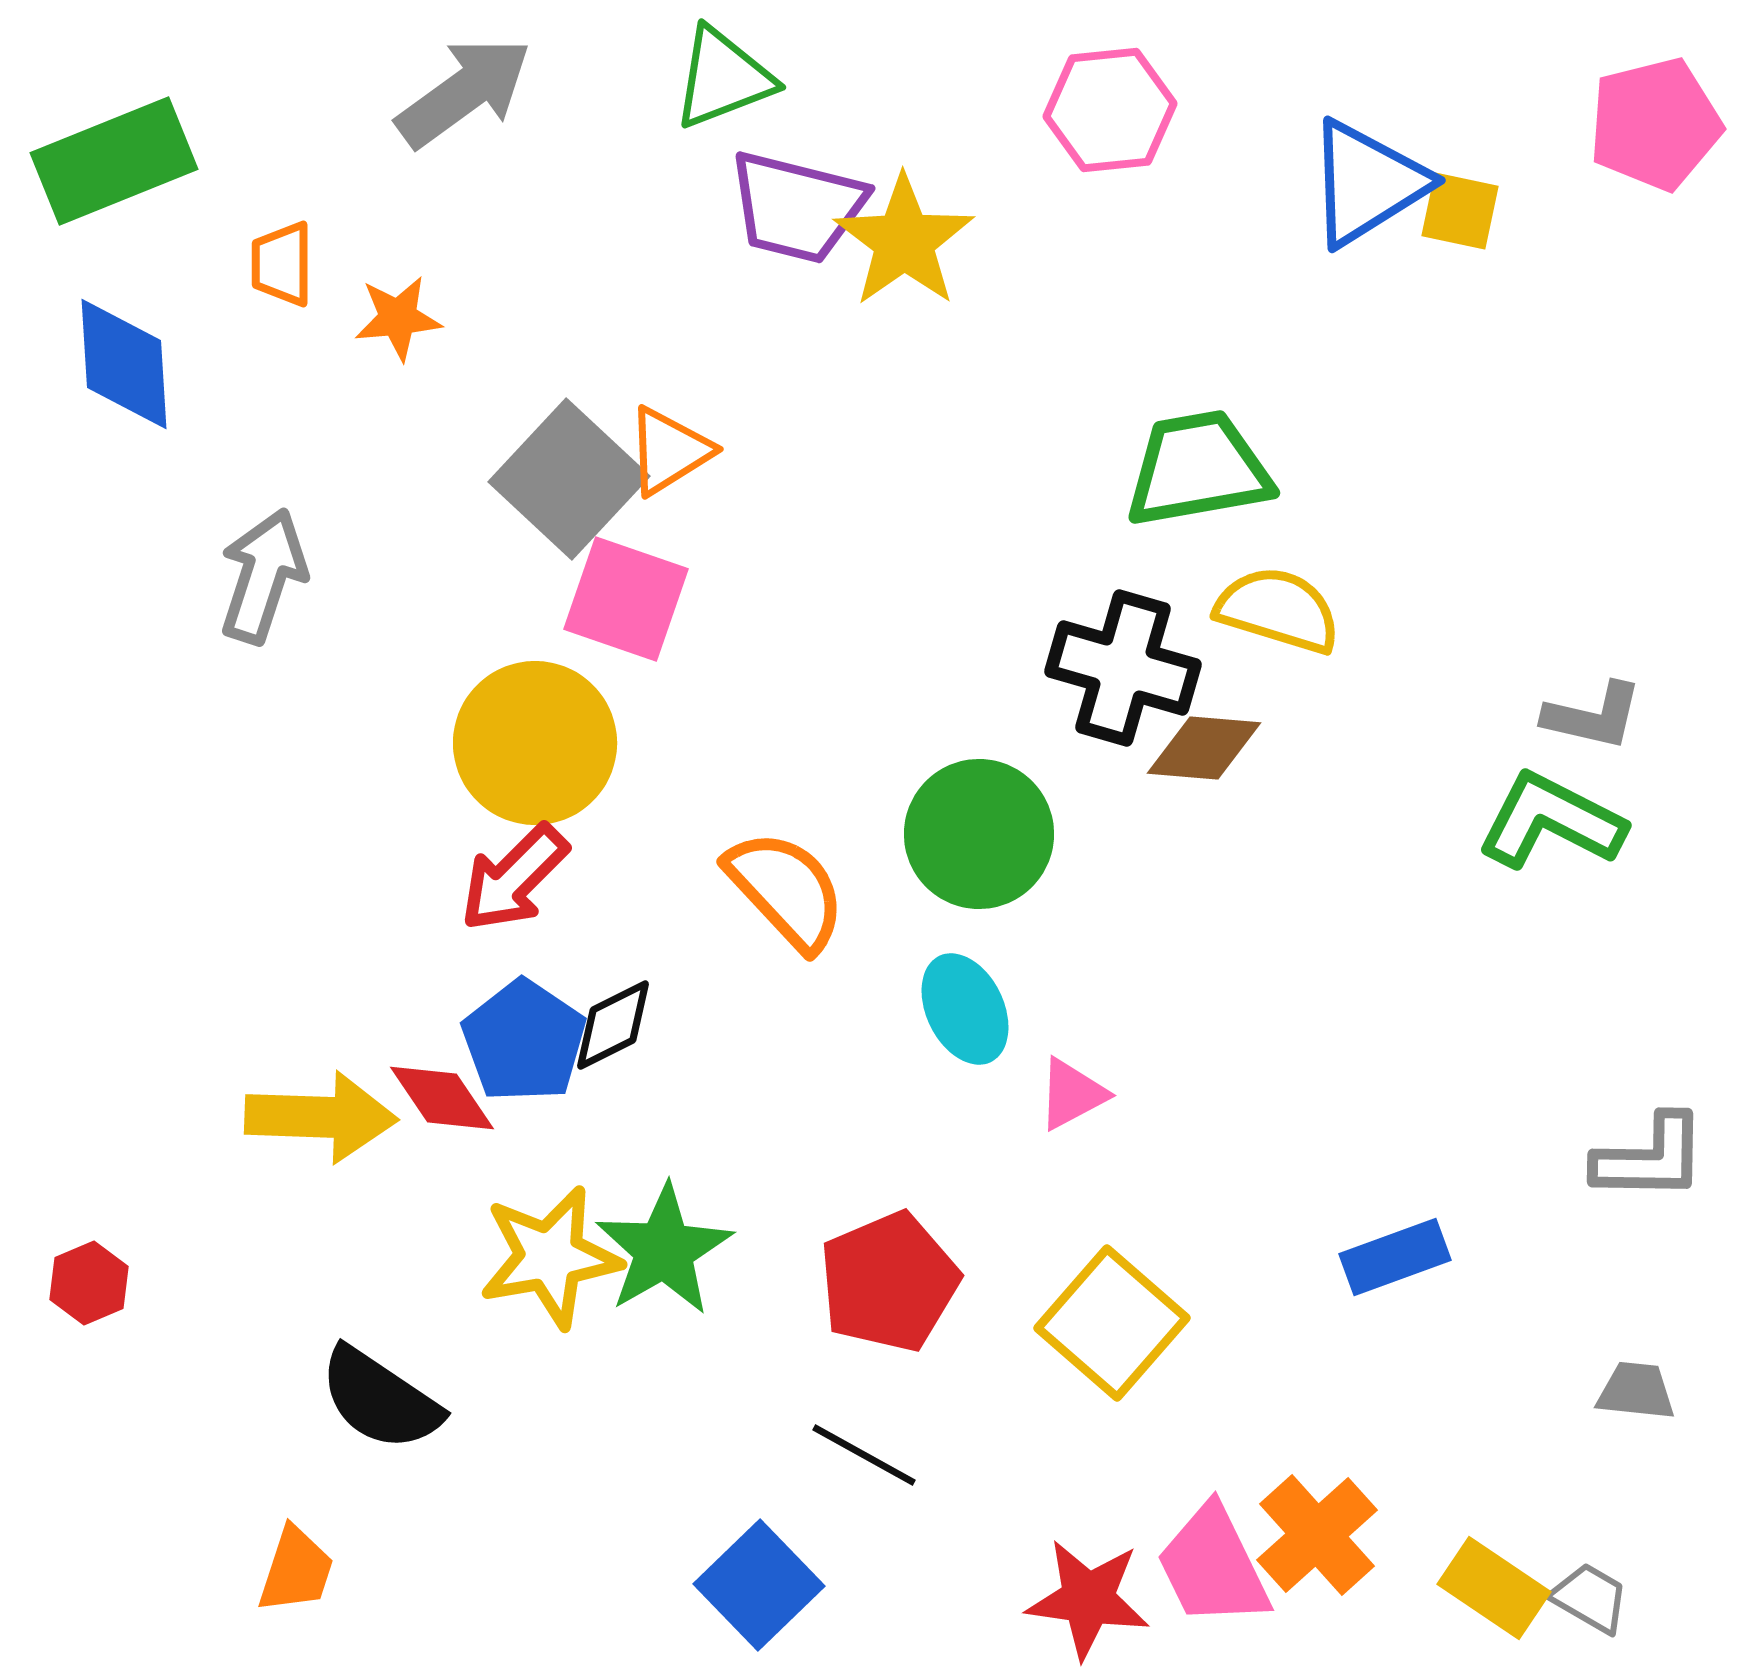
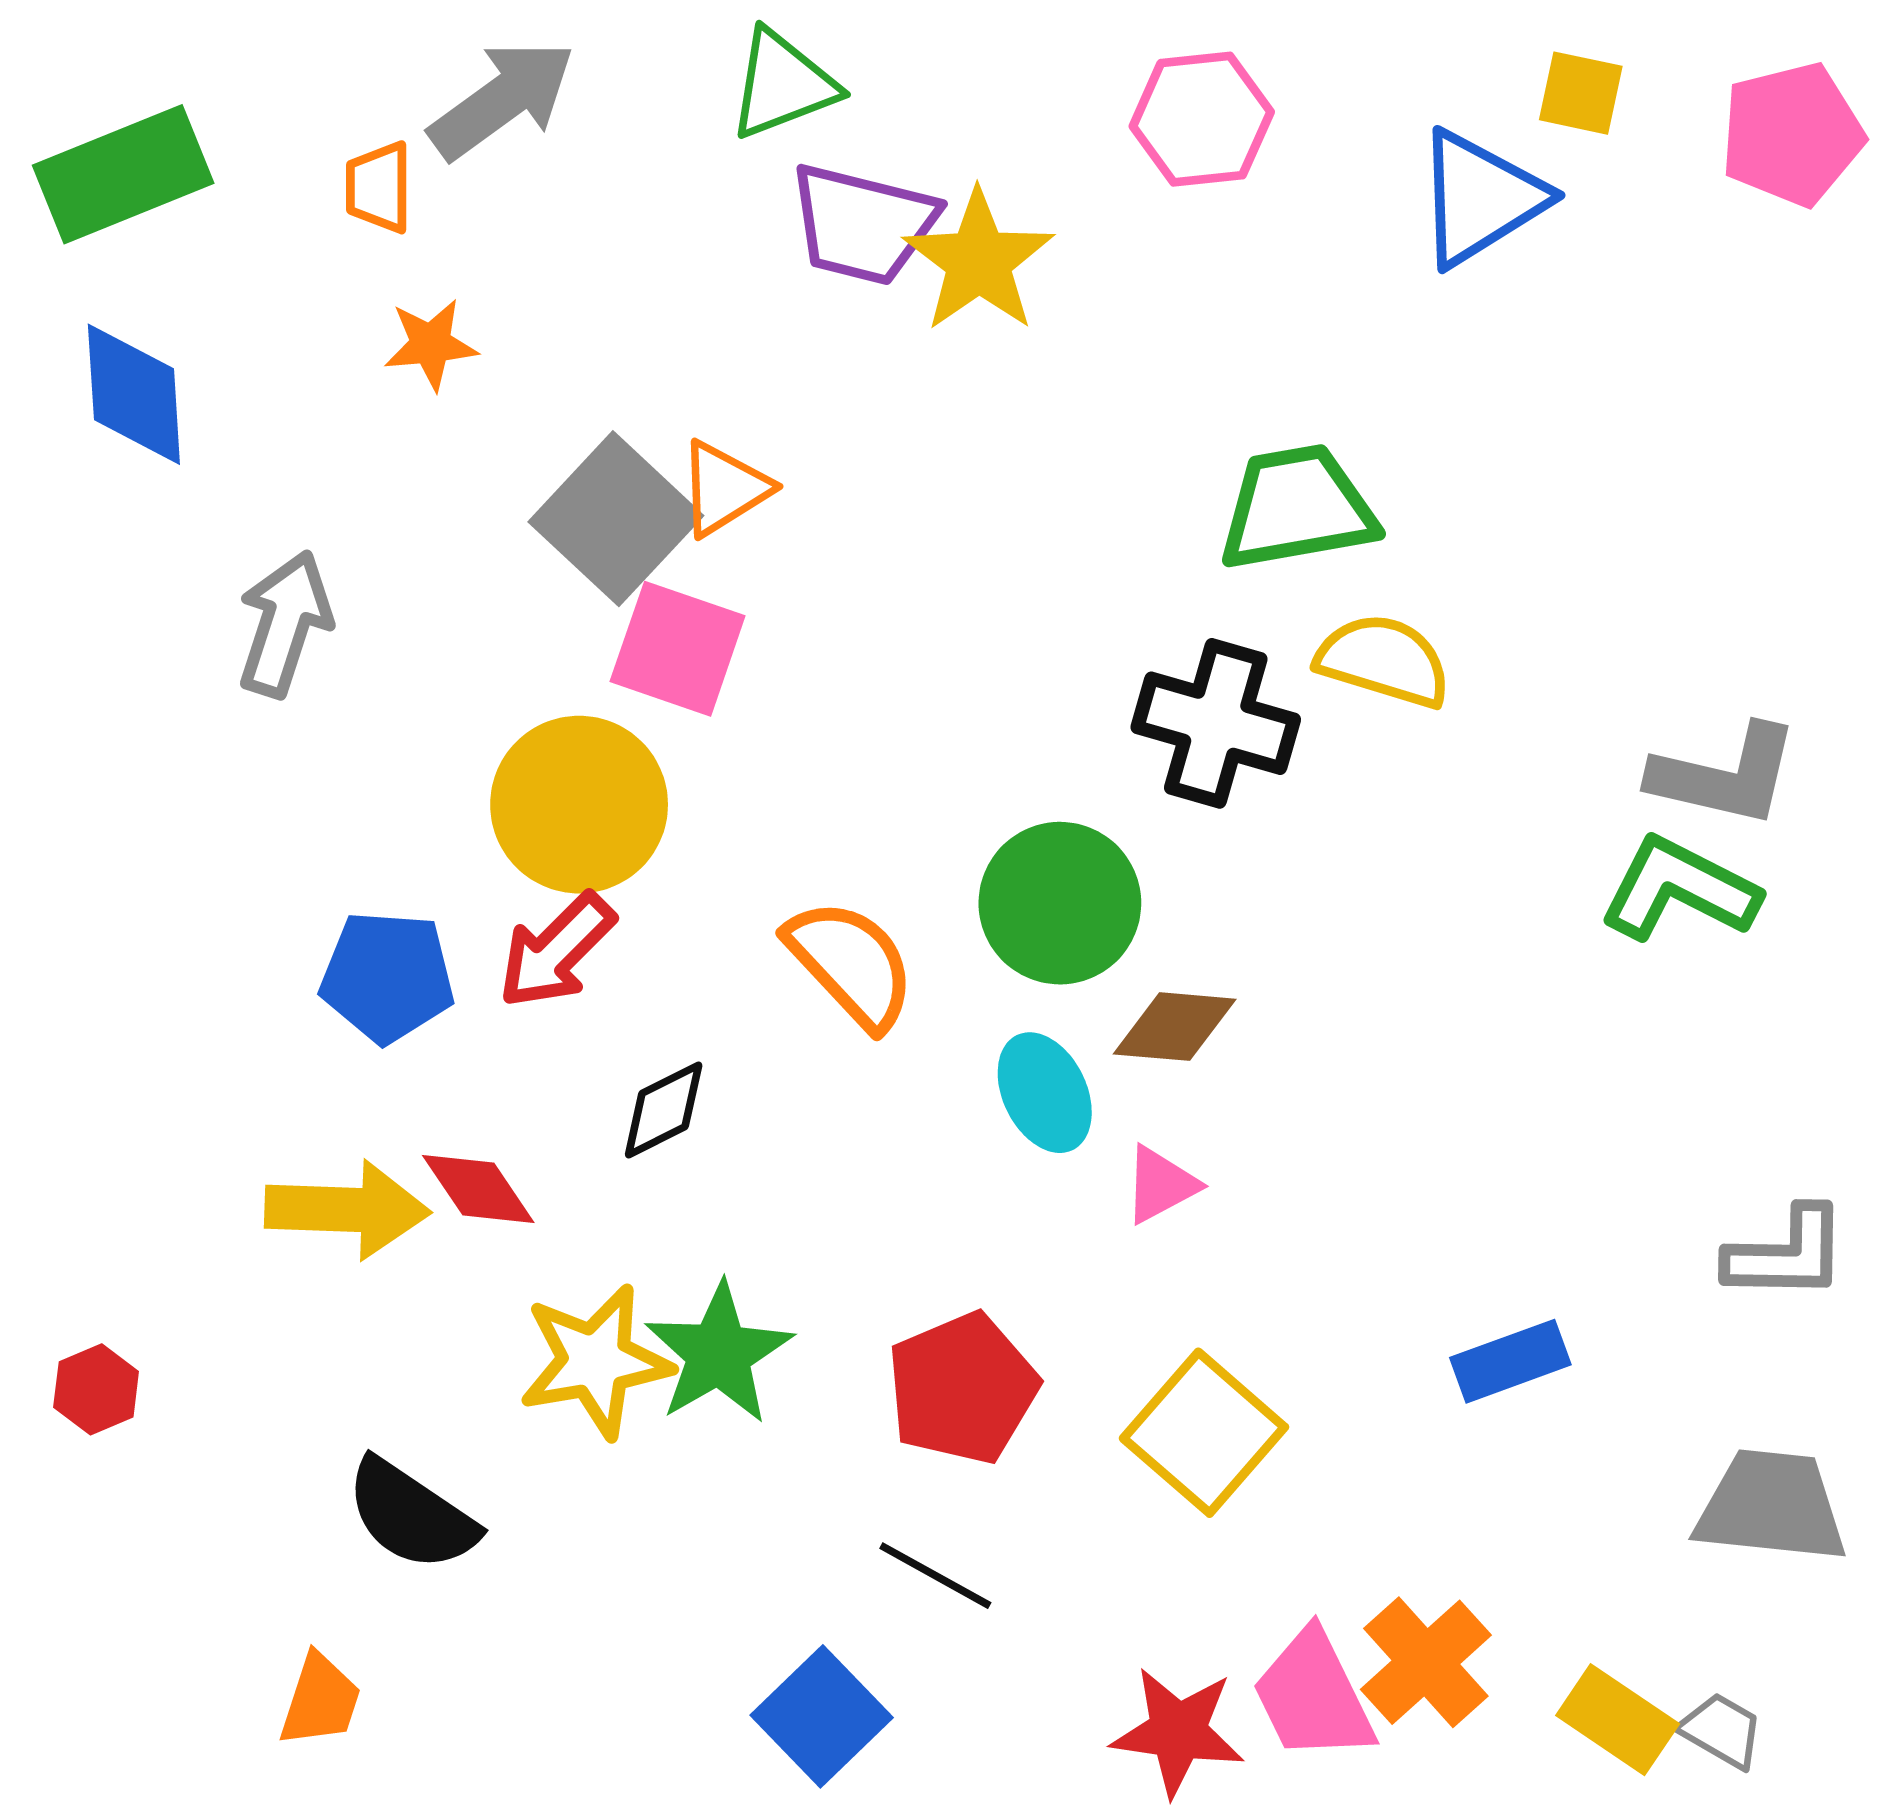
yellow square: (1460, 211) -> (1581, 93), moved
orange trapezoid: (282, 264) -> (379, 187), moved
gray L-shape: (1593, 716) -> (1725, 775), size x1.4
brown diamond: (1204, 748) -> (1175, 1027), moved
blue pentagon: (524, 1041) -> (387, 977), moved, turned -30
gray trapezoid: (1636, 1391) -> (1771, 1506), size x1.8

